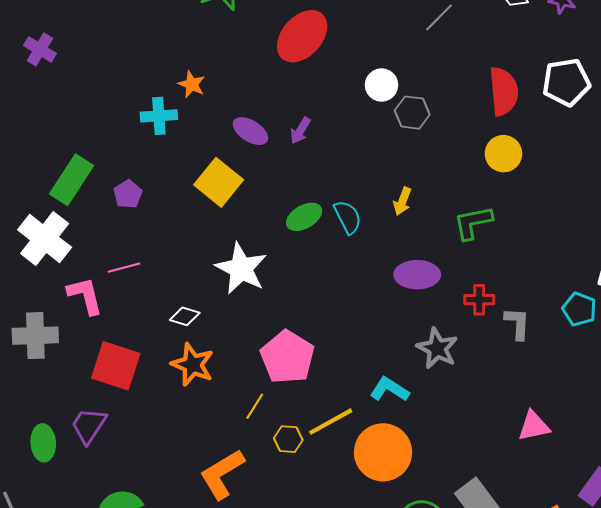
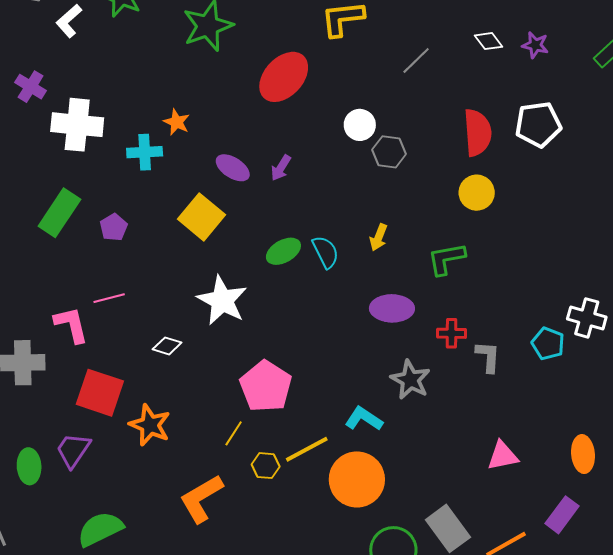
white cross: (45, 239) -> (77, 125), moved, turned -33
orange star: (193, 365) -> (150, 425), moved

